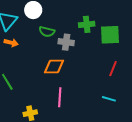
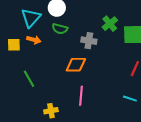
green cross: (87, 24) -> (110, 24), turned -35
green semicircle: (47, 32) -> (60, 29), moved

